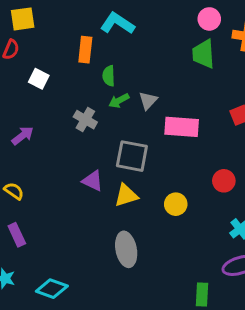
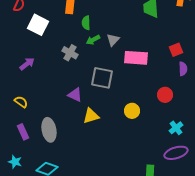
white square: (39, 79) -> (38, 25), size x1.5
yellow triangle: (126, 195) -> (91, 116), moved
gray ellipse: (126, 249) -> (49, 130), moved

